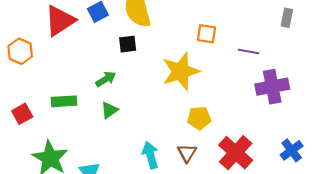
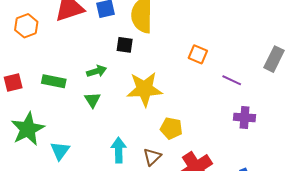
gray rectangle: (287, 18) -> (274, 59), size x1.4
yellow star: (181, 71) -> (145, 89), moved
purple cross: (272, 87) -> (245, 117), size x0.7
green triangle: (109, 110) -> (92, 100), turned -42

